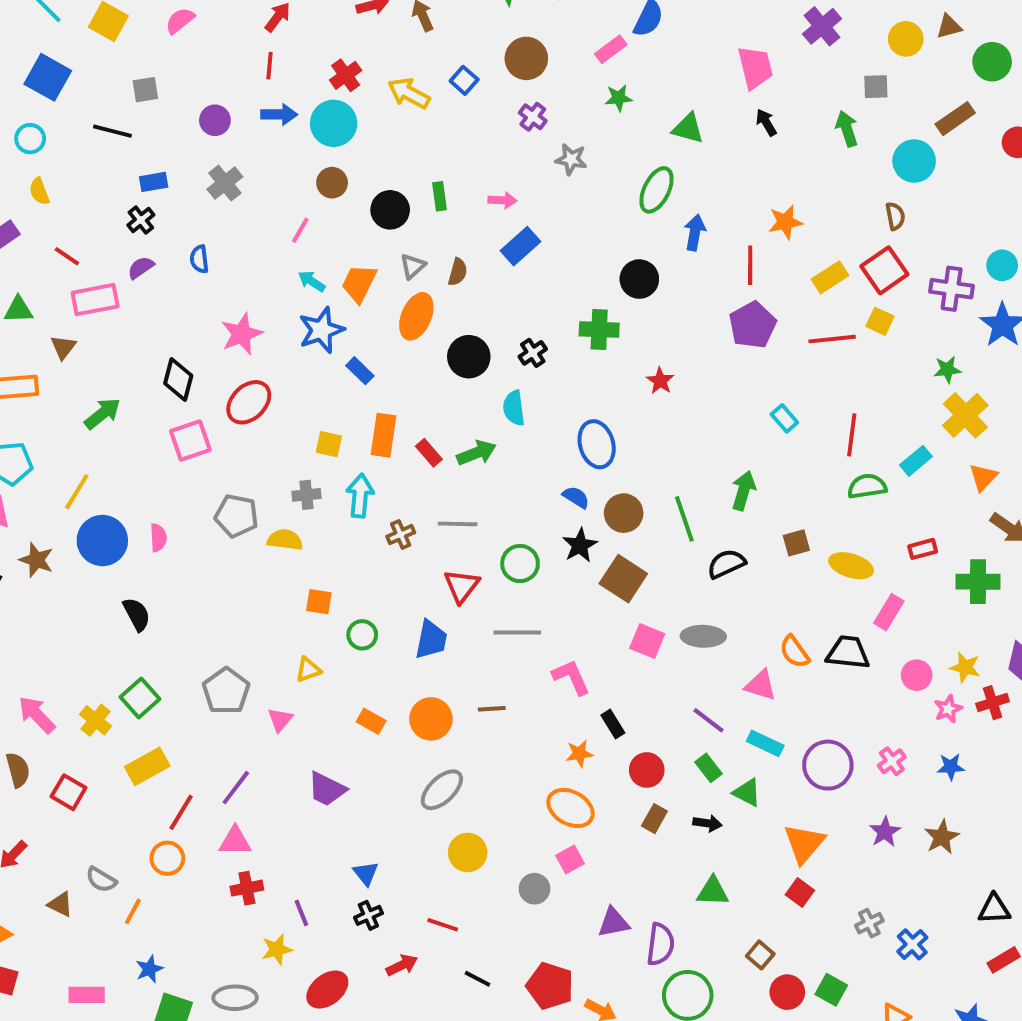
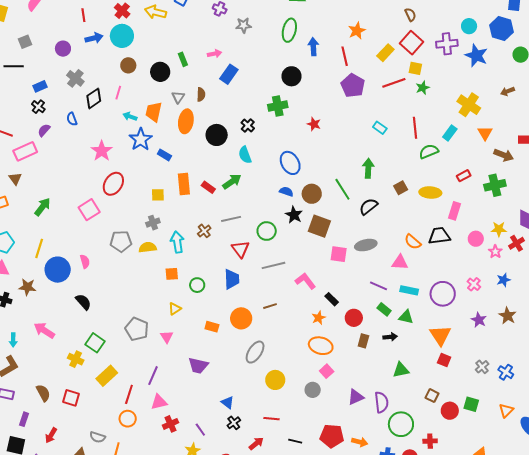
green star: (947, 370) -> (423, 88), moved
black diamond: (178, 379) -> (94, 98), moved, turned 55
cyan arrow: (360, 496) -> (177, 242), moved
pink arrow: (37, 715) -> (44, 330), moved

